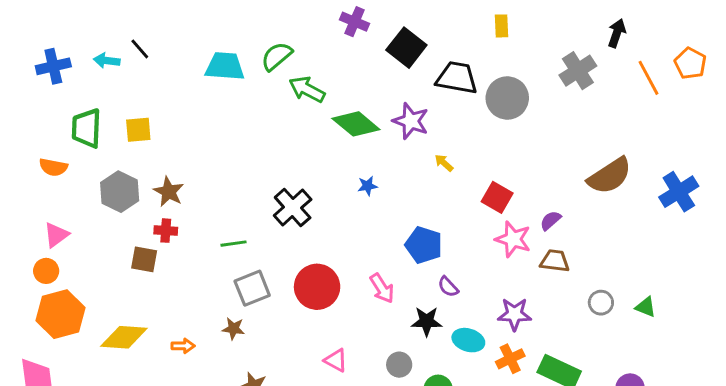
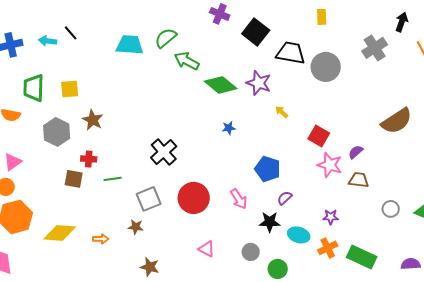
brown star: (169, 192) -> (93, 120), moved
black cross: (293, 208) -> (164, 152), moved
green line: (233, 244) -> (113, 179), moved
purple semicircle: (448, 287) -> (285, 198), turned 91
purple star: (514, 314) -> (331, 217), size x0.7

